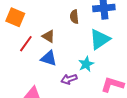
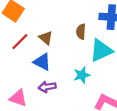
brown semicircle: (74, 17) -> (81, 32), moved
purple arrow: (69, 79) -> (47, 87), moved

